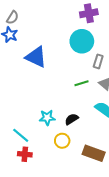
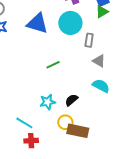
blue triangle: (36, 57) -> (37, 23), moved
green line: (82, 83) -> (53, 65), moved
brown rectangle: (94, 153) -> (78, 131), moved

